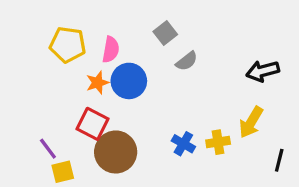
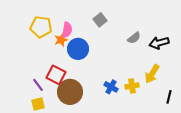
gray semicircle: (187, 61) -> (134, 38), moved
orange star: (97, 83) -> (61, 40), moved
purple line: (48, 149) -> (38, 85), moved

